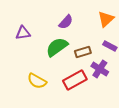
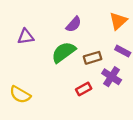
red rectangle: (75, 80) -> (84, 89), size x0.6
yellow semicircle: (37, 81) -> (20, 95), moved

